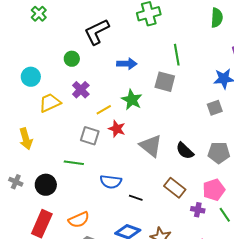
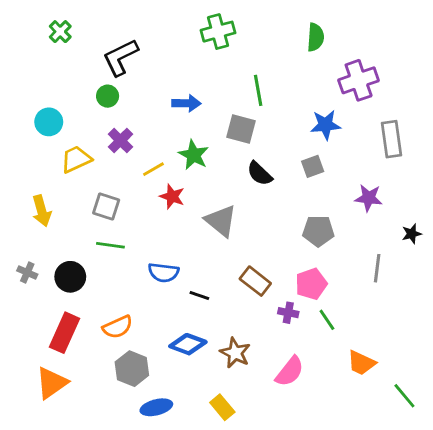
black L-shape: (97, 32) -> (120, 57), moved
gray square: (90, 136) -> (106, 207), moved
black semicircle: (185, 151) -> (260, 174), moved

